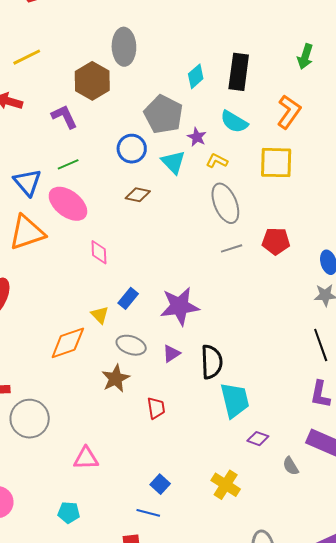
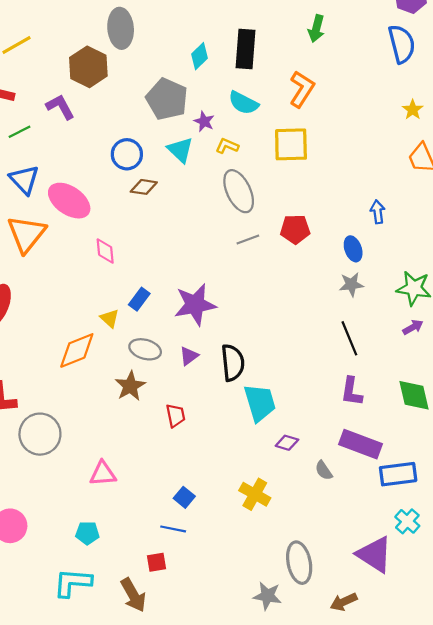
blue circle: (132, 149) -> (127, 154), moved
green line: (68, 164) -> (19, 132), moved
orange triangle: (27, 233) -> (27, 234), turned -30

